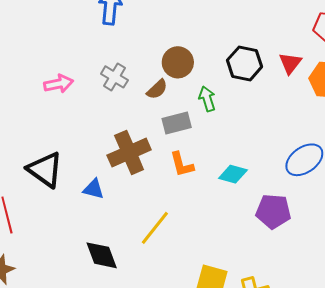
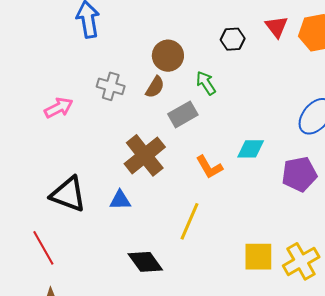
black hexagon: (245, 63) -> (233, 39), size x0.7
orange L-shape: (182, 164) -> (209, 167), moved

